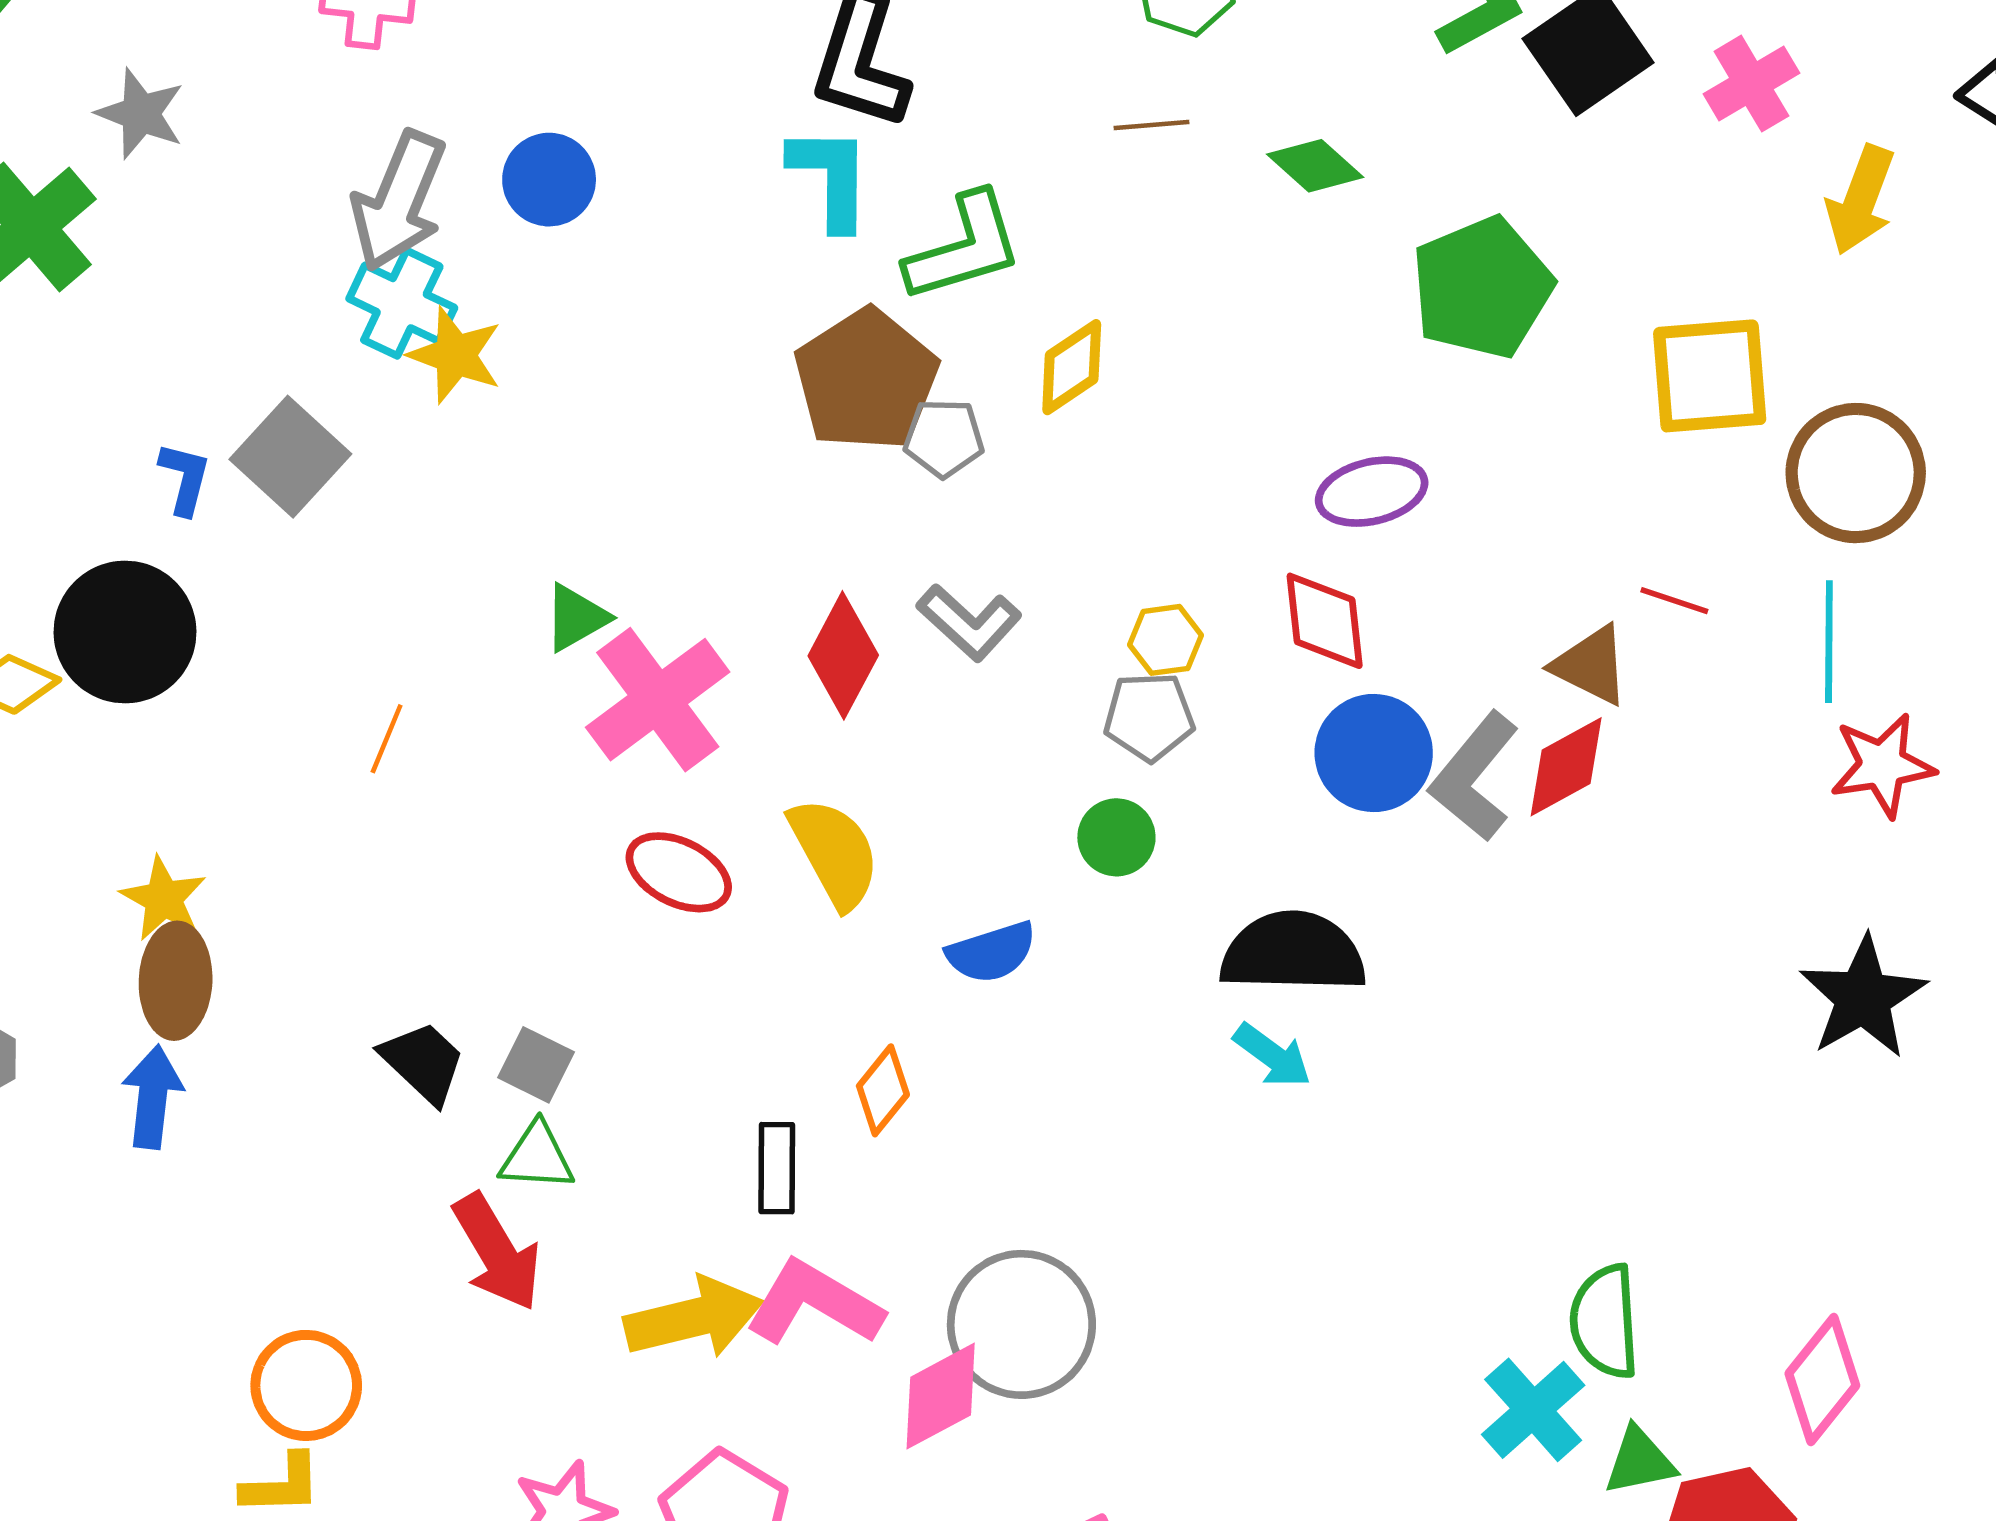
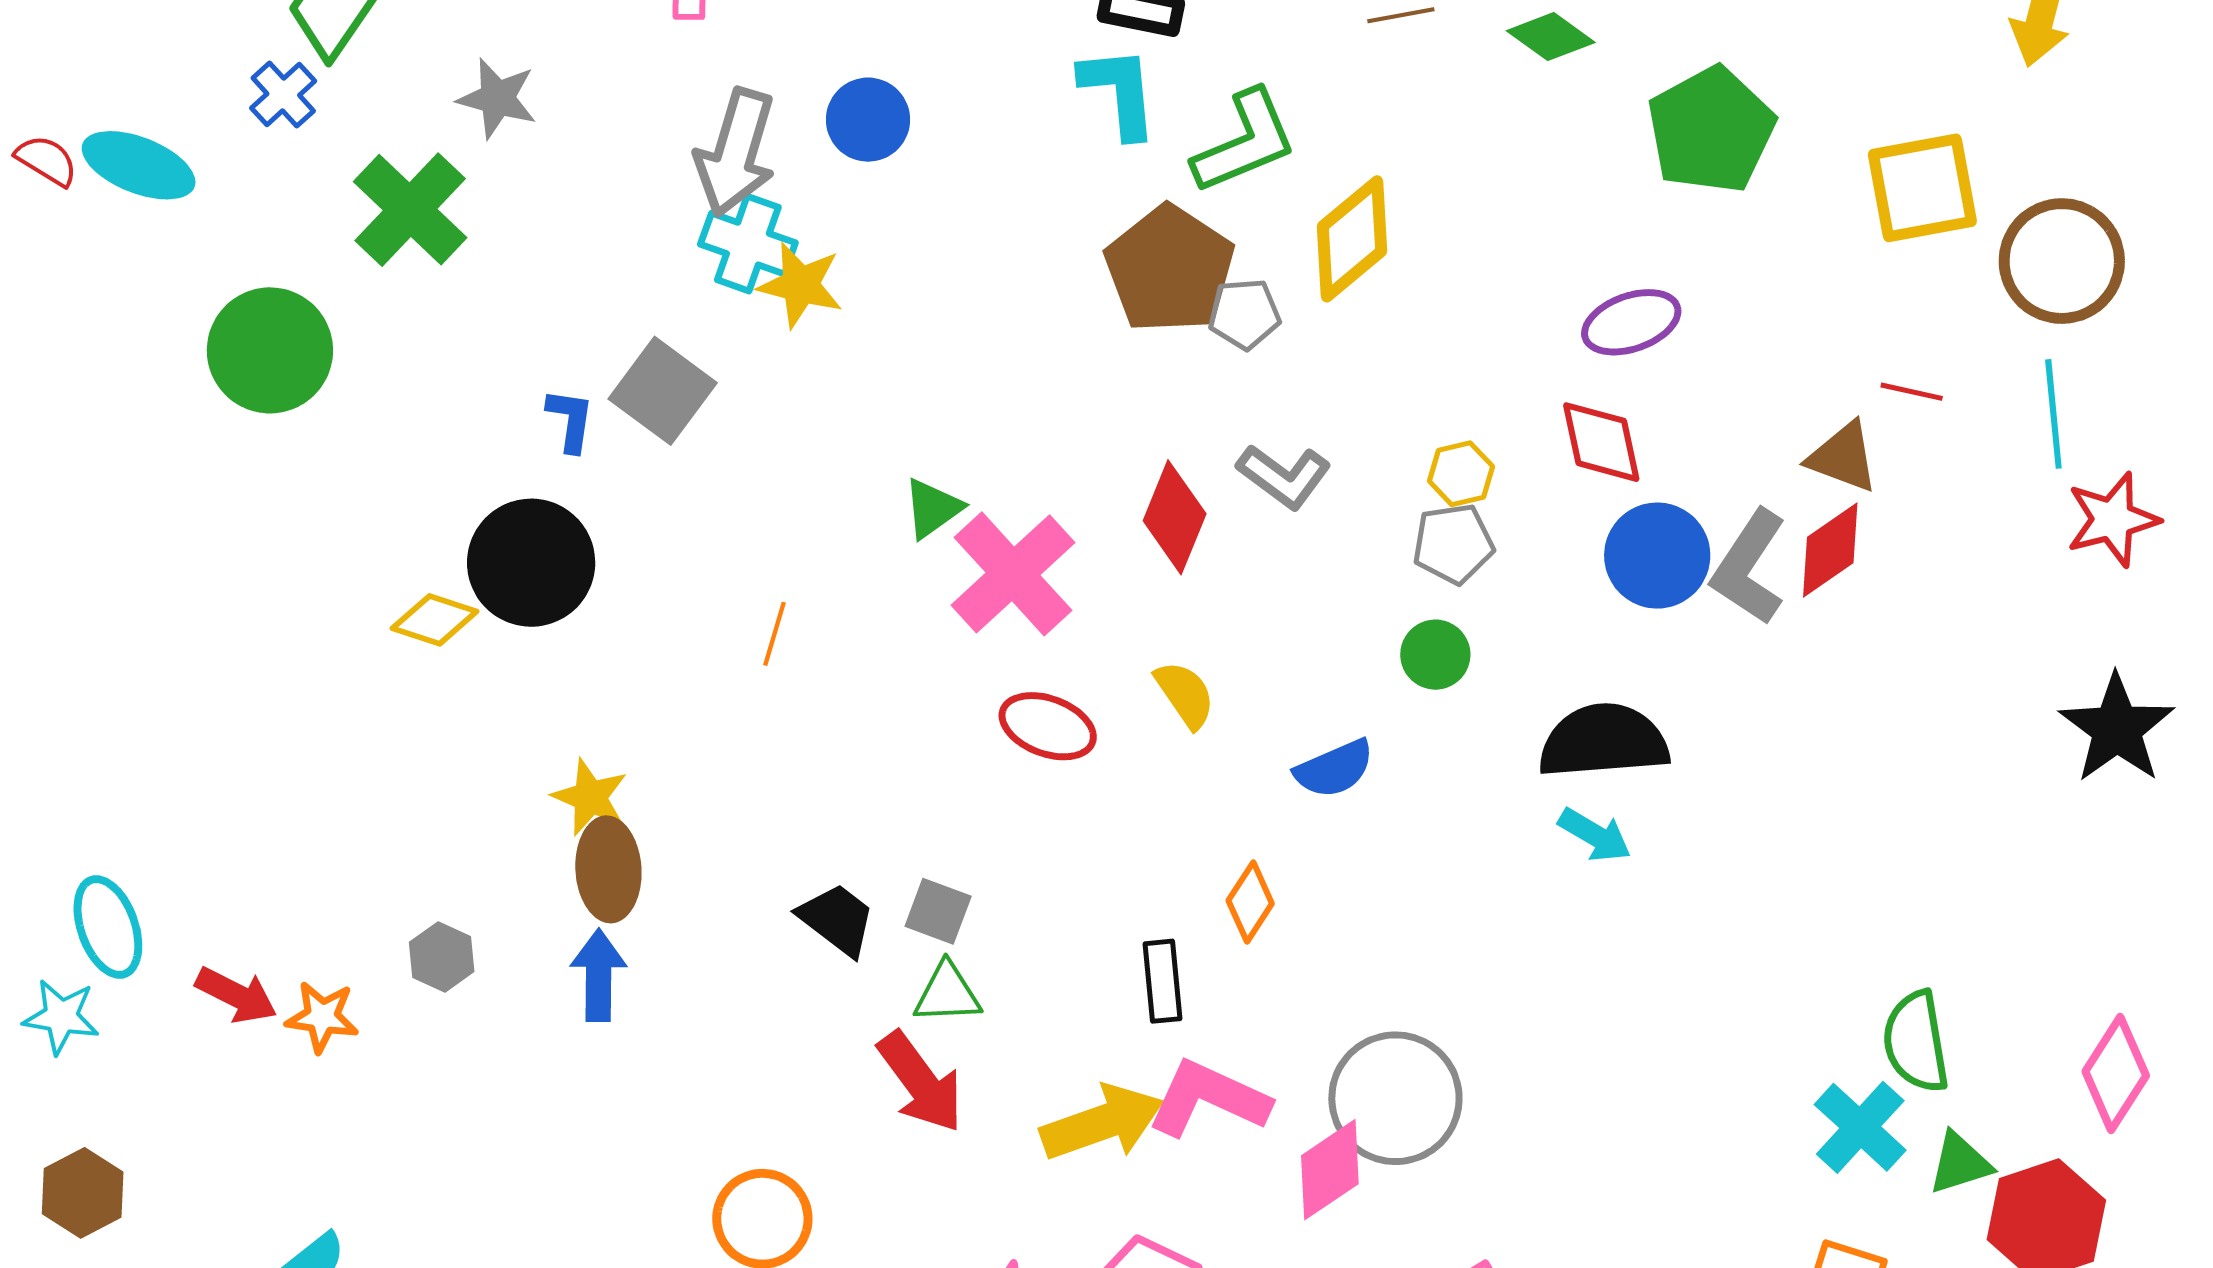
yellow diamond: (1072, 367) -> (1352, 239), size x1.4
yellow semicircle: (834, 853) -> (1185, 694), size x0.7

